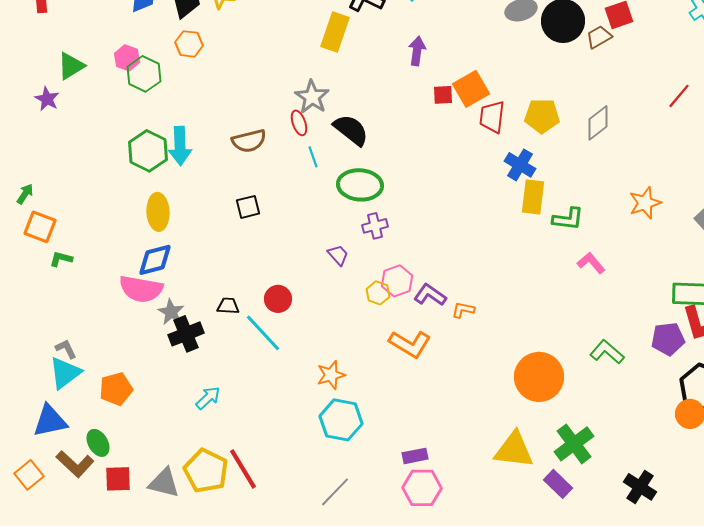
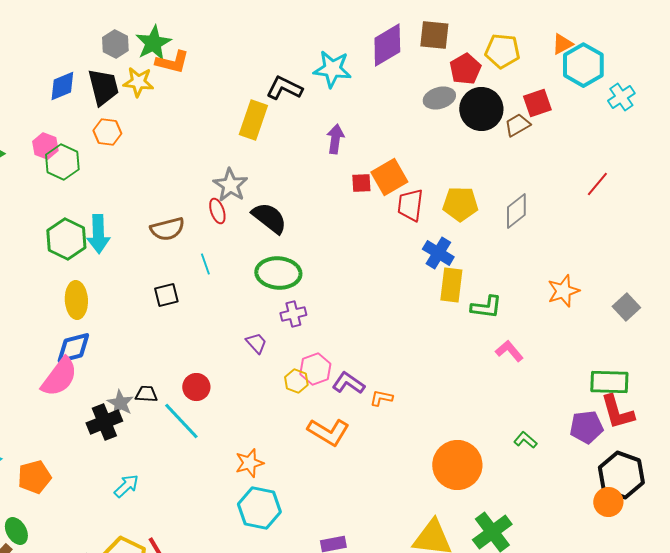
cyan line: (313, 157) -> (205, 264), moved
pink semicircle: (141, 289) -> (59, 377), turned -63
gray star: (171, 312) -> (120, 403), moved
green L-shape: (607, 352) -> (525, 440), size x0.7

